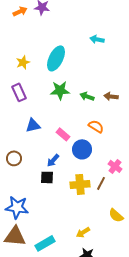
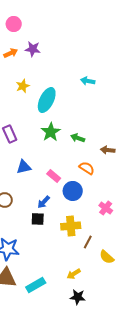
yellow star: (23, 62) -> (23, 86), moved
green star: (60, 90) -> (51, 132), turned -30
brown arrow: (111, 96) -> (108, 150), moved
brown line: (101, 183) -> (88, 242), moved

